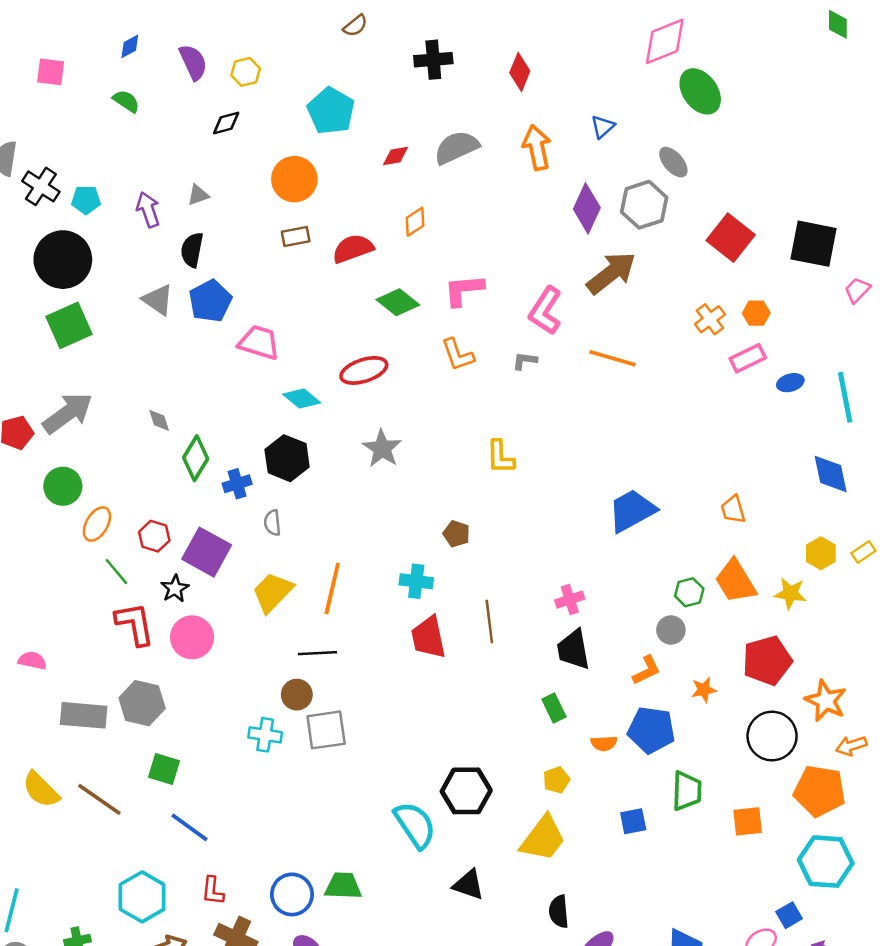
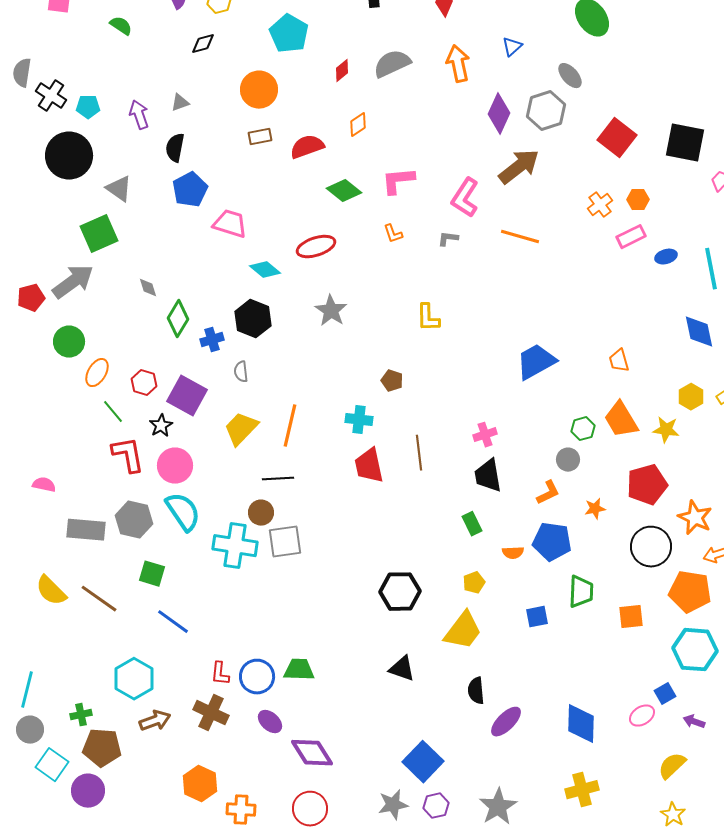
red diamond: (396, 156) -> (342, 71), turned -30
gray triangle: (158, 300) -> (119, 189), moved
green square: (69, 325) -> (99, 234), moved
orange L-shape: (458, 355) -> (393, 234), size x0.7
cyan cross: (265, 735) -> (235, 546), size x1.6
cyan semicircle: (415, 825) -> (183, 512), moved
red L-shape: (213, 891) -> (220, 674), moved

